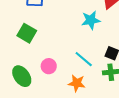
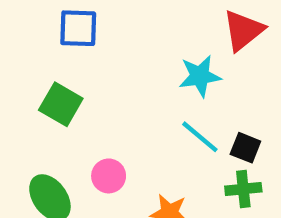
cyan line: (84, 59) -> (200, 137), moved

